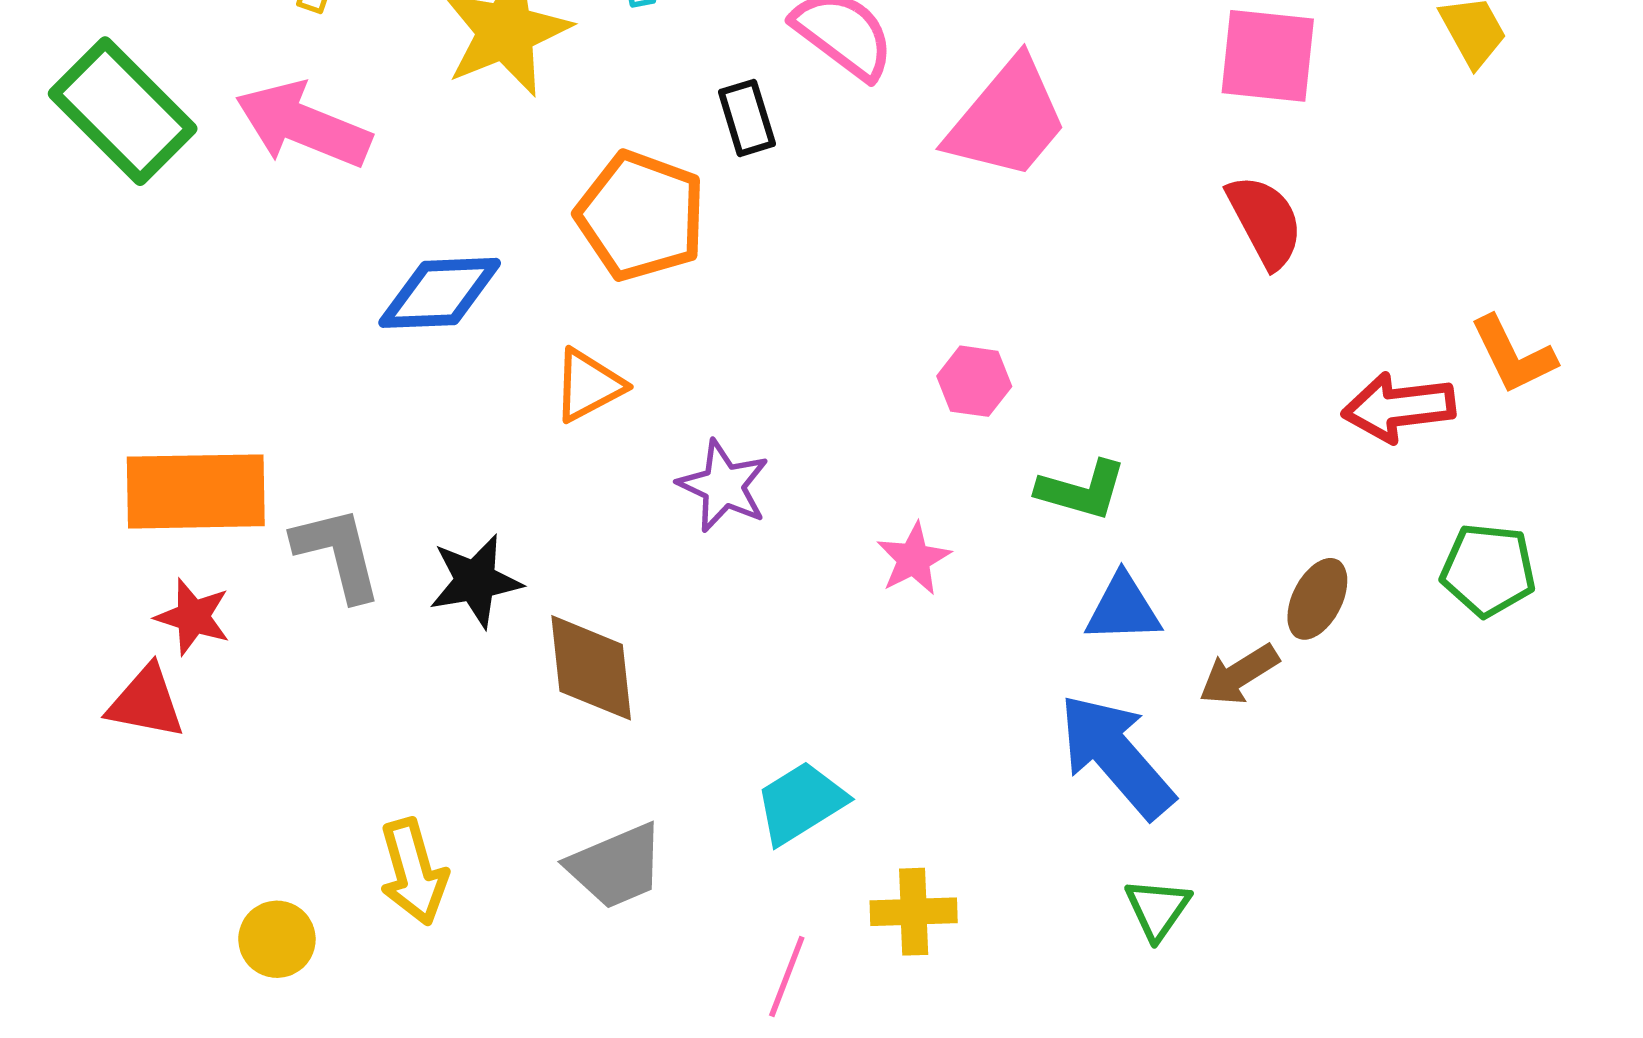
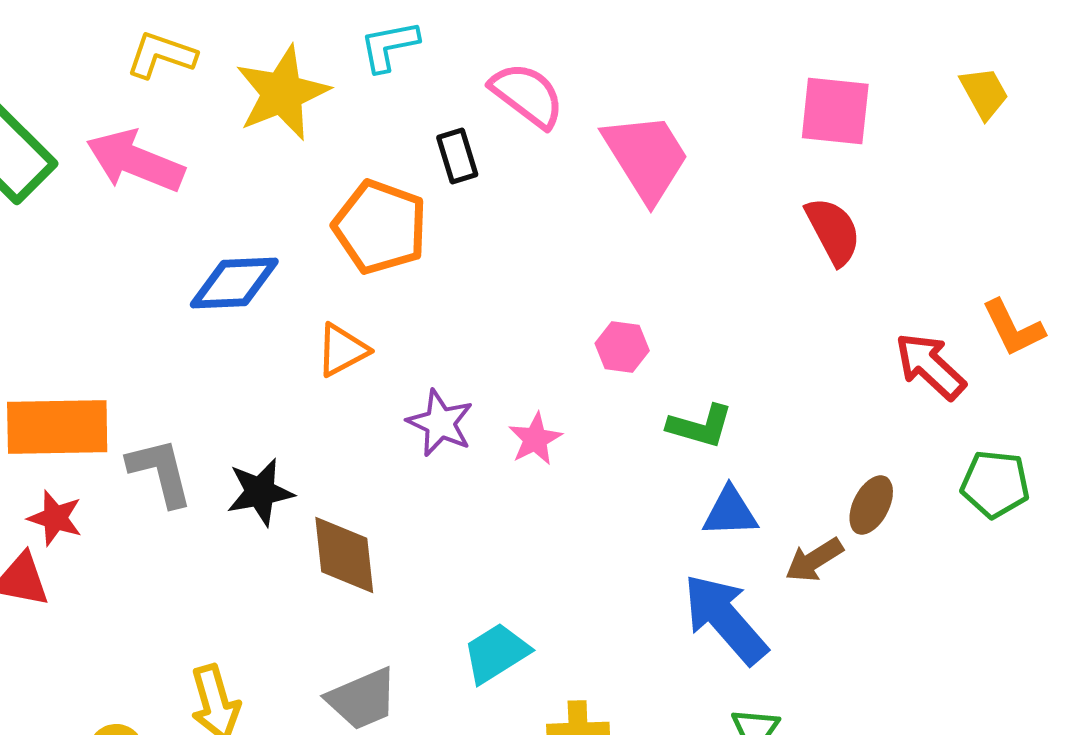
pink trapezoid: (1007, 119) -> (646, 157), turned -72
red arrow: (1399, 407) -> (930, 366), turned 50
pink star: (914, 559) -> (535, 439), moved

